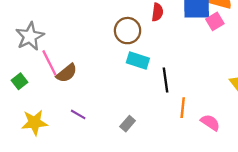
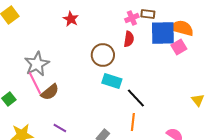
gray star: (30, 36) -> (37, 64), moved
black line: (165, 80) -> (136, 98), turned -35
orange line: (183, 108) -> (133, 122), moved

